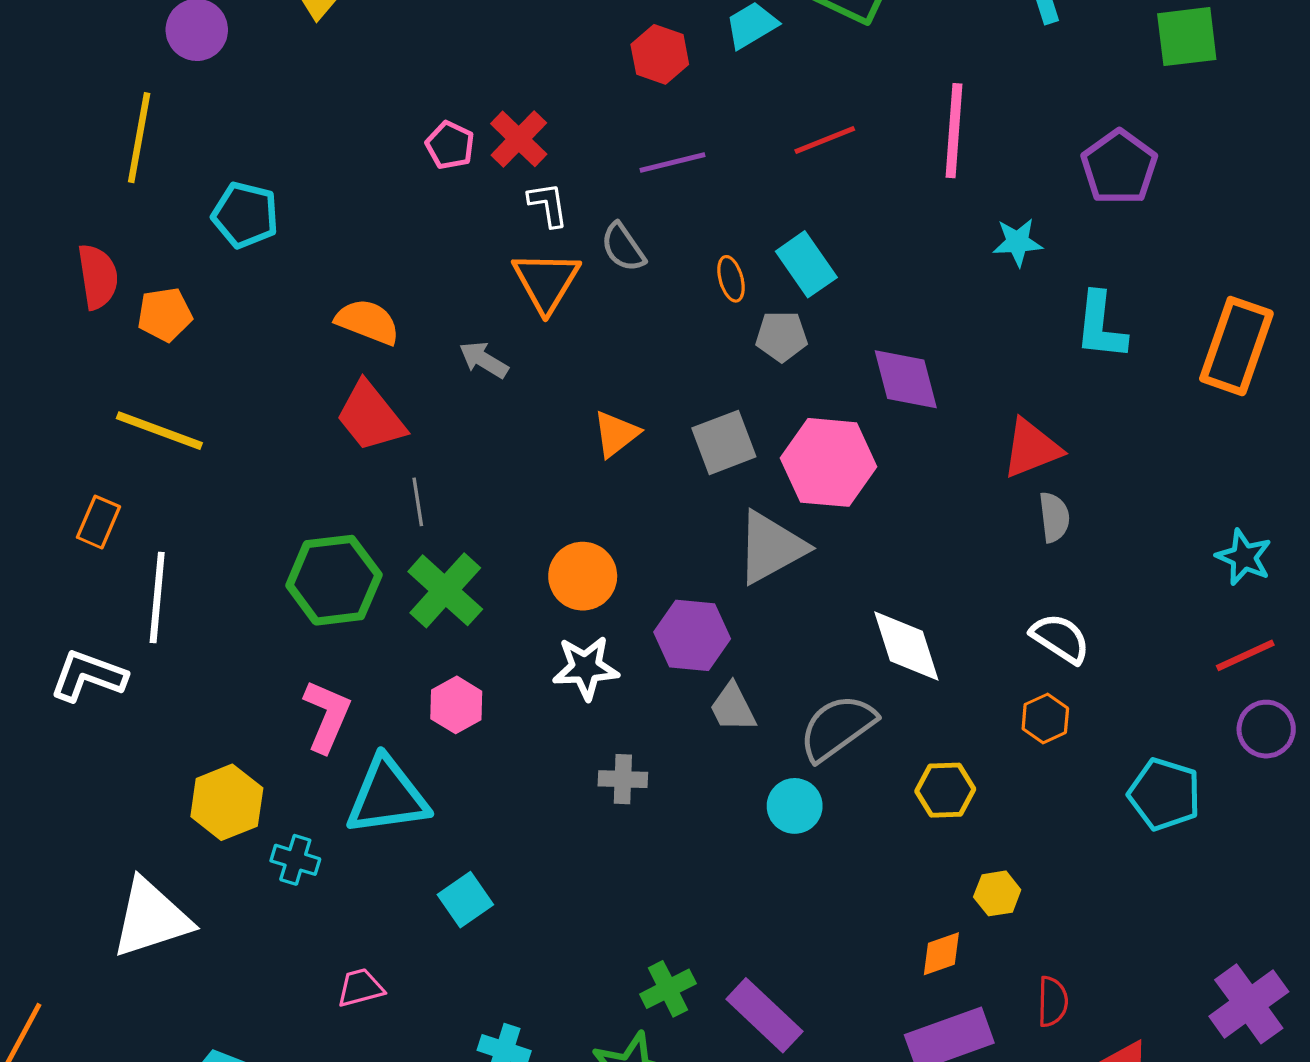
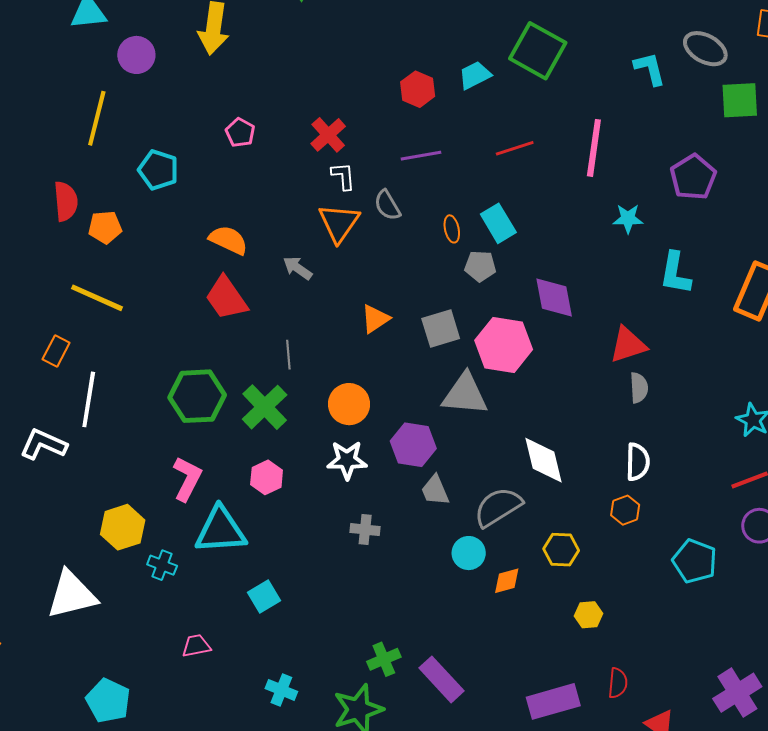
pink pentagon: (450, 145) -> (240, 133), moved
gray line: (418, 502) -> (288, 355), moved
gray triangle: (771, 547) -> (465, 394), turned 30
white semicircle: (1060, 638) -> (638, 462), turned 54
orange diamond: (941, 954) -> (507, 581), moved

